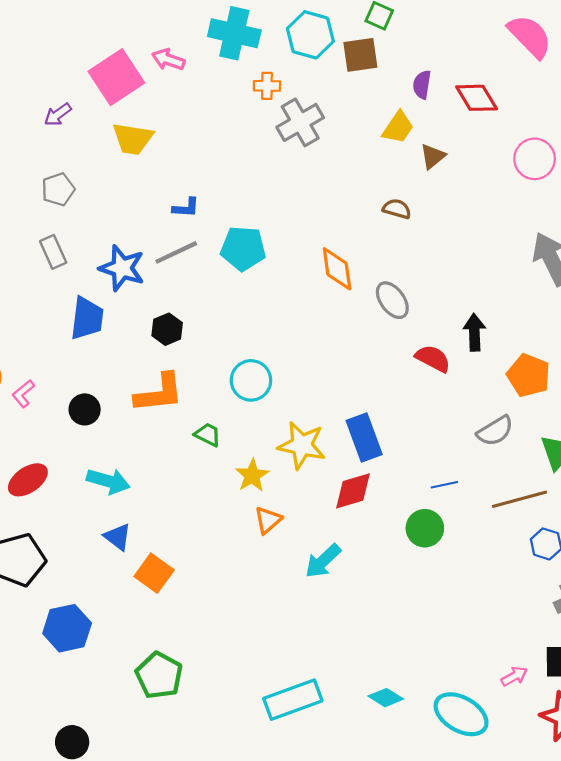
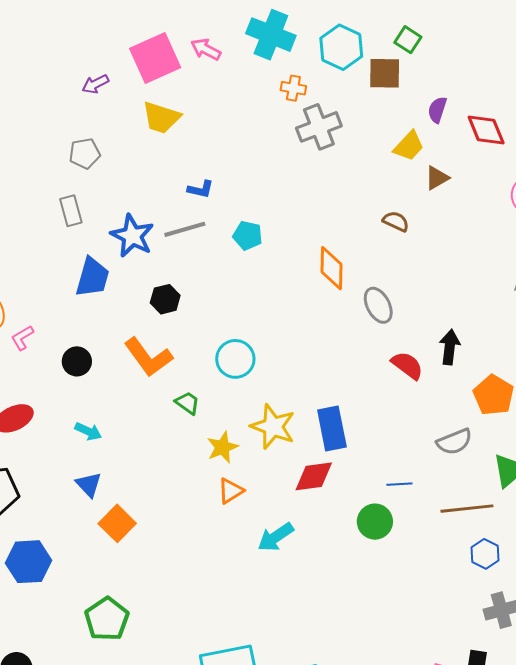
cyan pentagon: (243, 248) -> (248, 235), size x0.7
orange L-shape: (159, 393) -> (148, 357), turned 51
cyan arrow: (108, 481) -> (88, 431), size x0.7

